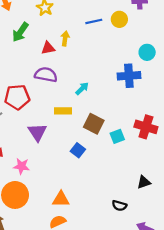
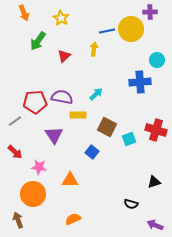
yellow circle: (119, 19) -> (131, 29), size x1.6
yellow arrow: (65, 38) -> (94, 49), moved
red triangle: (48, 48) -> (64, 56), turned -32
purple semicircle: (46, 75) -> (62, 97), moved
orange triangle: (61, 199) -> (70, 180), moved

